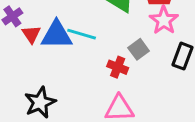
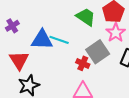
red triangle: (31, 34) -> (19, 60), moved, size x1.5
gray square: (139, 49) -> (98, 52), size x1.6

